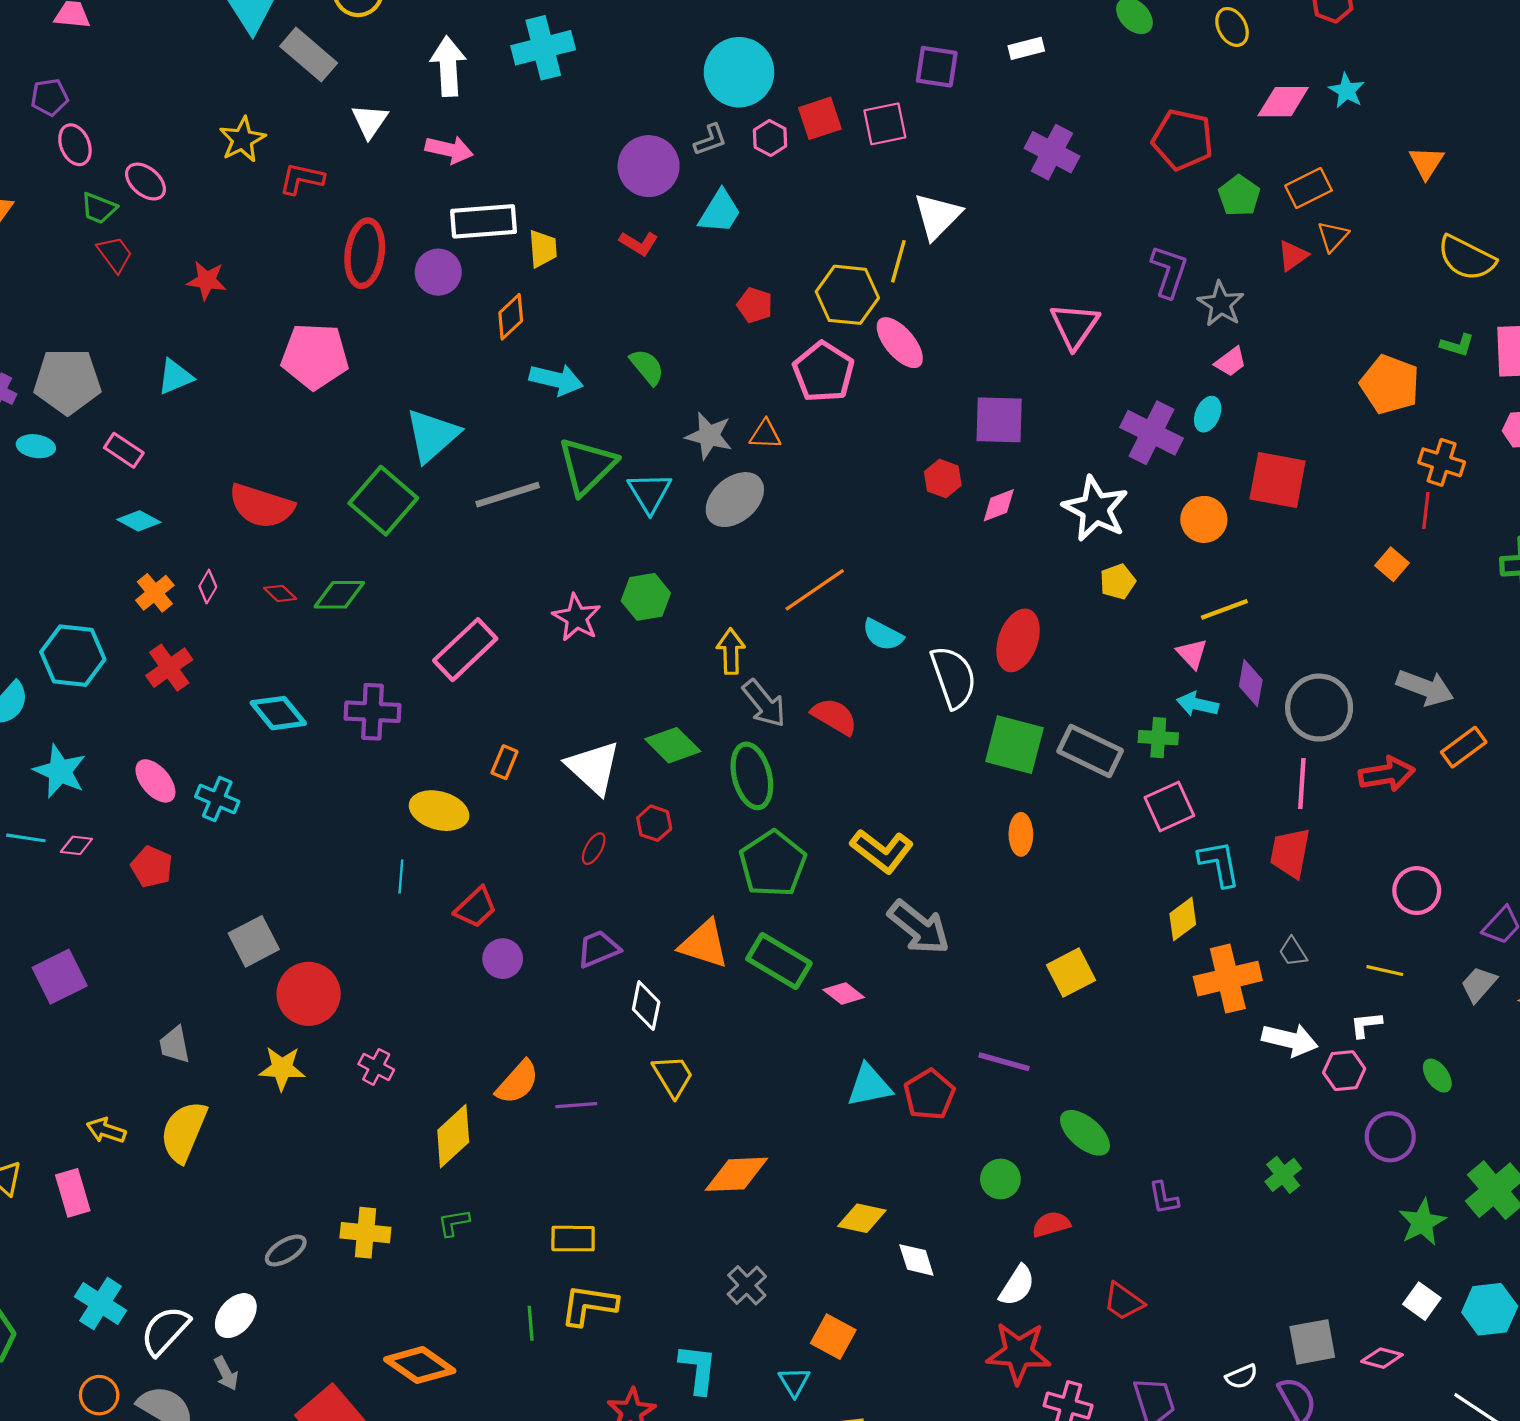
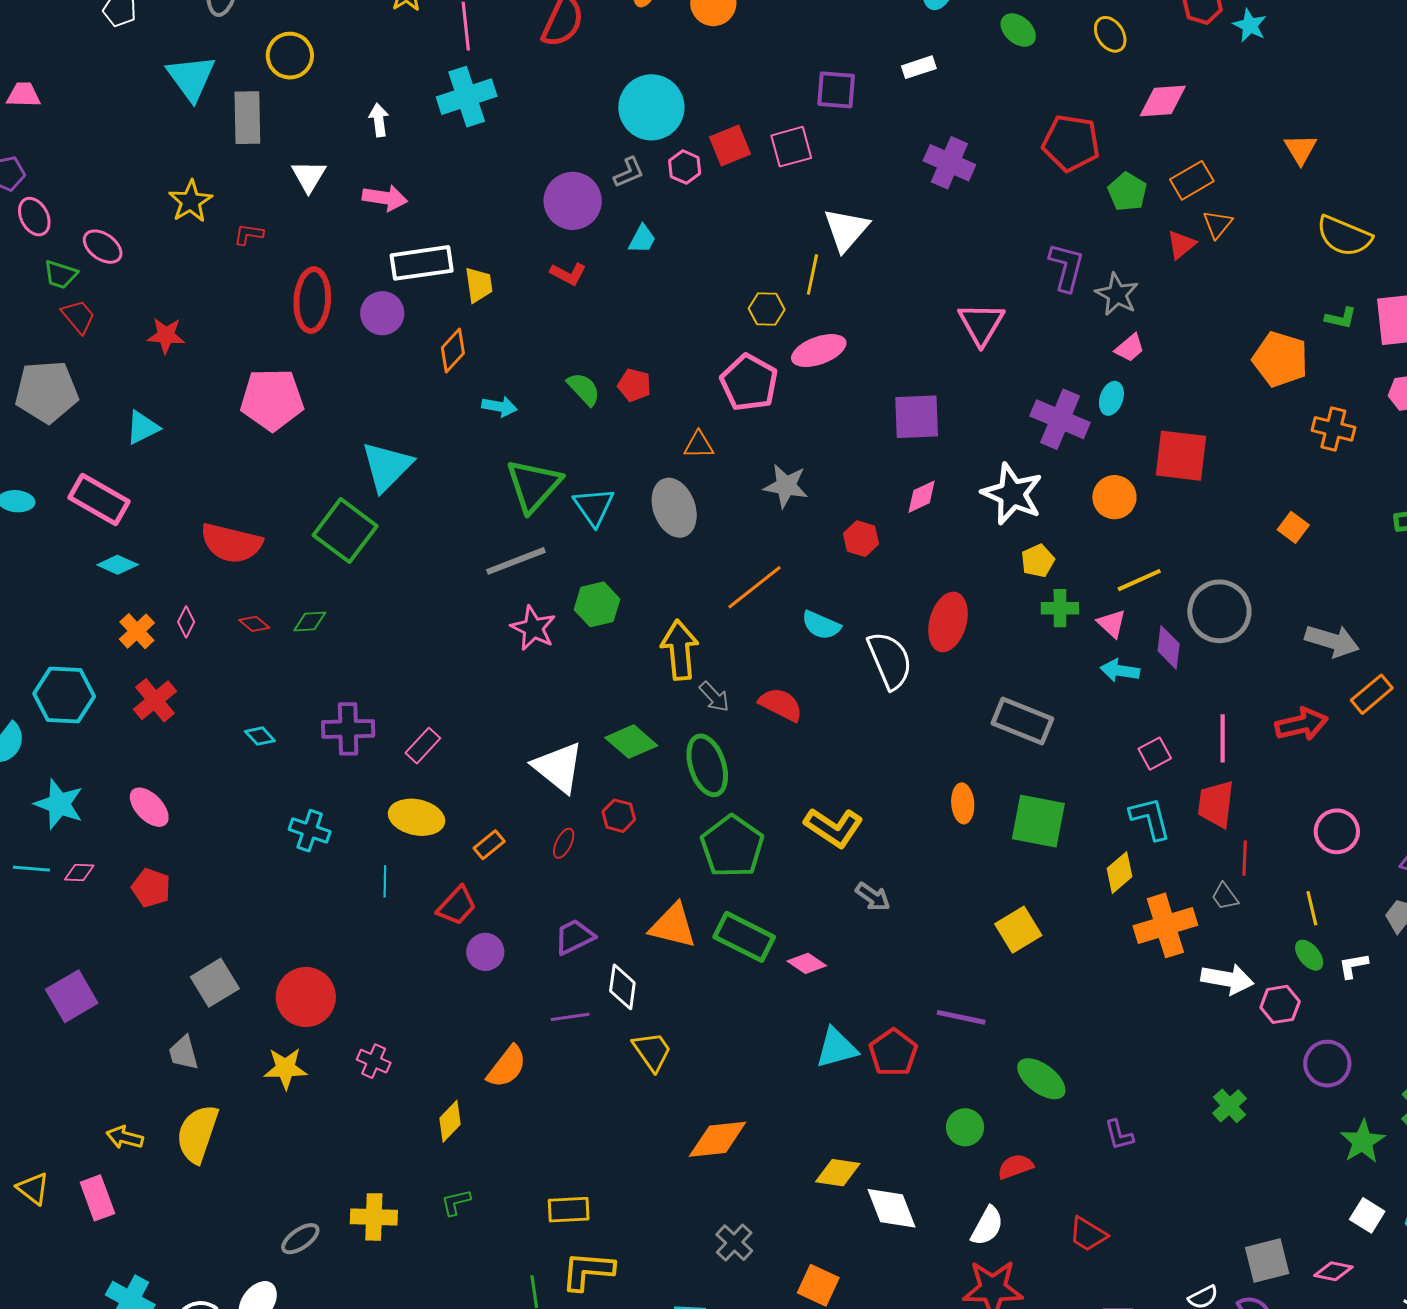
gray rectangle: (309, 55) -> (247, 118), turned 52
white arrow: (448, 66) -> (379, 120), size x0.6
cyan star: (1347, 91) -> (1250, 25), moved
red L-shape: (302, 179) -> (249, 234), size x0.7
cyan trapezoid: (720, 212) -> (642, 239), size x0.7
yellow hexagon: (847, 295) -> (767, 309), size x0.6
red pentagon: (755, 305) -> (634, 385), moved
pink ellipse: (900, 343) -> (819, 351), turned -66
cyan arrow: (556, 380) -> (499, 407), size x0.7
gray pentagon: (67, 381) -> (47, 392), moved
gray star: (709, 436) -> (786, 486), moved
pink rectangle: (124, 450) -> (99, 500), size x1.6
red hexagon: (943, 478) -> (861, 539), moved
gray line: (508, 495) -> (516, 561), moved
gray ellipse: (735, 500) -> (674, 508), turned -66
red line: (1426, 510) -> (1245, 858), moved
green diamond: (339, 595) -> (310, 621), size x0.7
pink rectangle: (465, 650) -> (423, 746), moved, size x0.6
yellow arrow: (731, 651) -> (680, 650), size x1.4
gray arrow: (764, 703) -> (714, 697), size x0.7
gray circle: (1319, 708) -> (1219, 611), moved
cyan diamond: (278, 713) -> (260, 736), size x0.6
green cross: (1158, 738) -> (1060, 608), moved
green square: (1014, 745) -> (1038, 821), moved
orange rectangle: (505, 762) -> (489, 845), moved, turned 32
cyan cross: (217, 799) -> (310, 831), moved
pink square: (1169, 807) -> (1155, 754), moved, size x0.7
gray arrow: (919, 927) -> (873, 897), size x0.6
gray square: (254, 941) -> (215, 983), moved
yellow line: (1385, 971) -> (1312, 908), turned 68
white L-shape: (1366, 1025) -> (1353, 966), moved
green ellipse: (1437, 1076) -> (1309, 955), moved
purple line: (576, 1105) -> (570, 1017), moved
yellow diamond: (453, 1136) -> (450, 1121), size x0.7
white diamond: (916, 1260) -> (891, 1208), size x1.4

